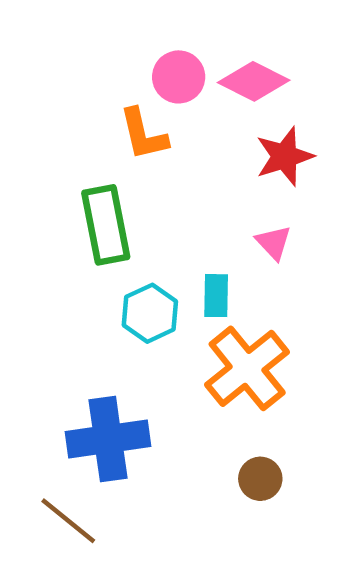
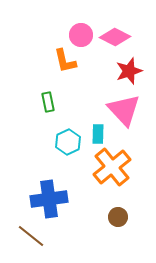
green rectangle: (106, 225) -> (48, 102), size x0.6
pink triangle: (274, 243) -> (124, 110), size x2.0

